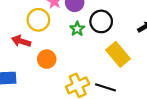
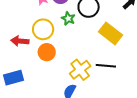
yellow circle: (38, 20) -> (43, 29), moved

